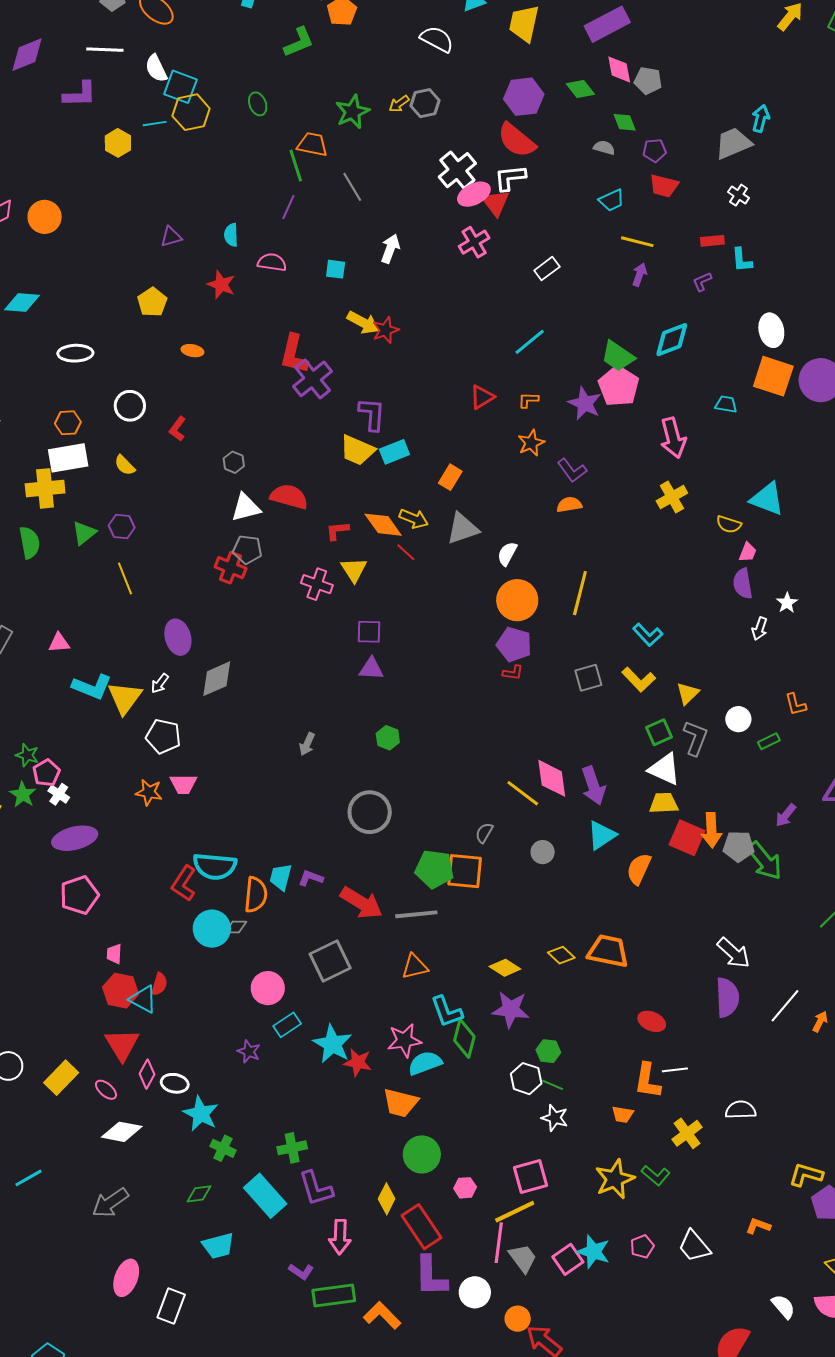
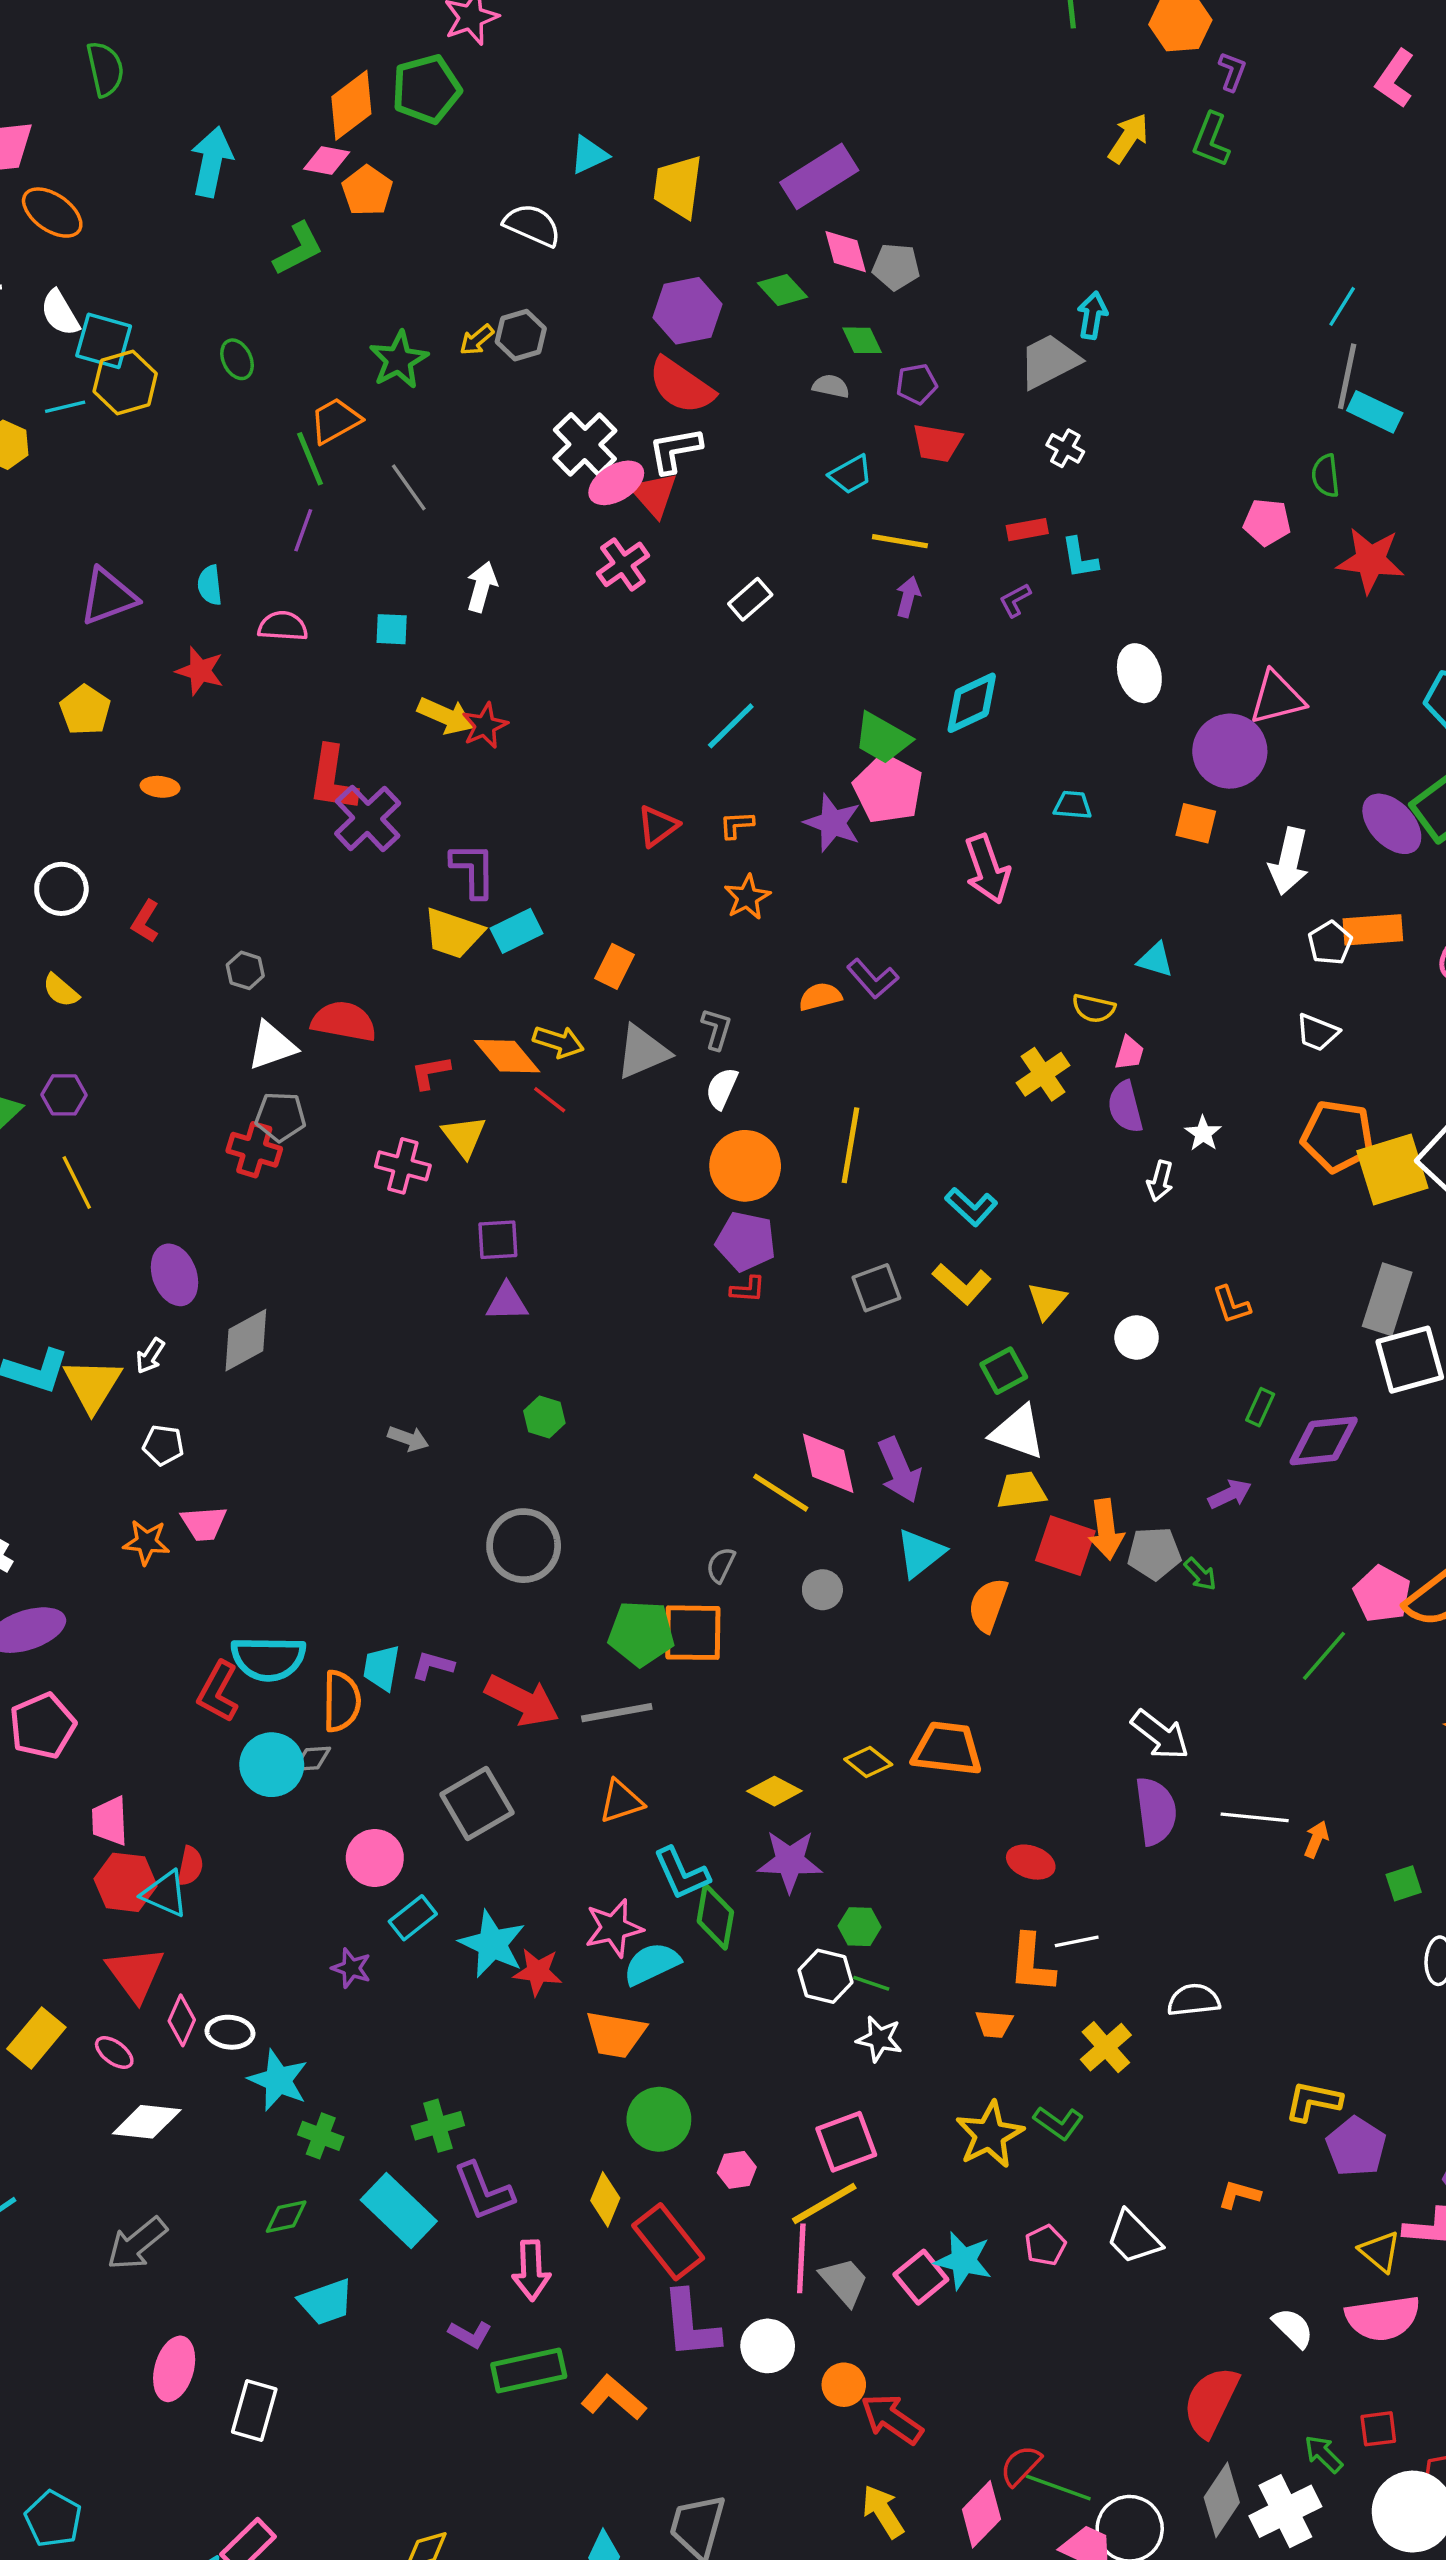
orange trapezoid: (312, 144) -> (335, 421), turned -36
purple triangle: (171, 237) -> (108, 597), size x1.6
orange square: (773, 376) -> (1196, 823), moved, size x0.6
purple L-shape: (572, 470) -> (873, 979), moved
yellow cross: (672, 497) -> (1043, 1074), moved
cyan triangle: (767, 499) -> (1155, 960), size x0.6
white pentagon: (163, 736) -> (163, 1445), size x0.7
gray L-shape: (696, 738) -> (717, 1029), moved, size x0.7
green rectangle: (769, 741) -> (1260, 1407), moved, turned -35
gray arrow: (307, 744) -> (408, 1439), turned -90
purple arrow: (786, 815) -> (1230, 1494), turned -150
green arrow: (765, 861) -> (1200, 1574), size x0.5
pink trapezoid: (114, 954) -> (110, 1821), size x1.4
white line: (785, 1006) -> (1255, 1817), turned 60

